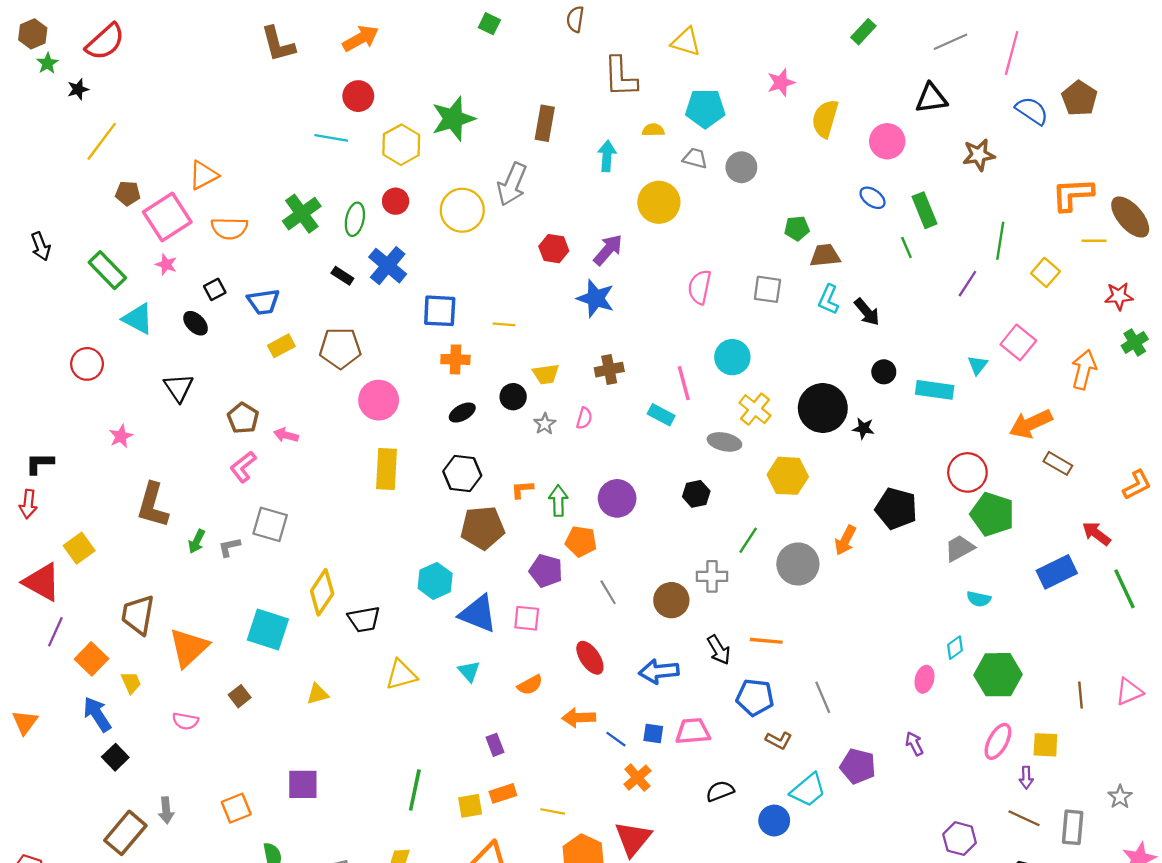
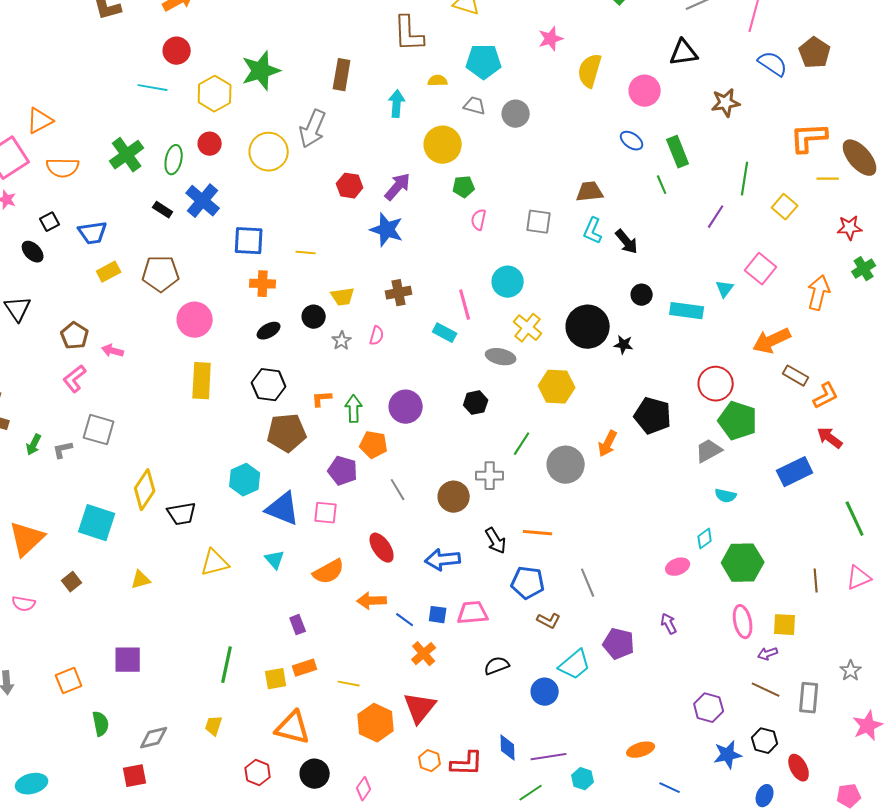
green pentagon: (797, 228) -> (464, 187), moved
pink semicircle: (700, 287) -> (479, 220), size x0.7
orange L-shape: (1137, 485) -> (826, 396), moved
green line: (1125, 589) -> (855, 519), moved
pink ellipse: (925, 679) -> (678, 567), turned 55
orange semicircle: (530, 685) -> (329, 572), size x1.4
pink ellipse: (998, 741) -> (743, 622), turned -40
purple arrow: (1026, 778) -> (768, 654), turned 72

